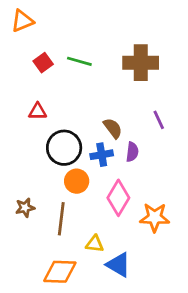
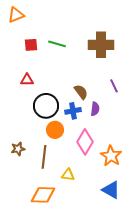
red square: (43, 63) -> (31, 45), turned 32
orange star: (155, 217) -> (111, 156), turned 30
blue triangle: (118, 265) -> (111, 190), moved

